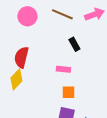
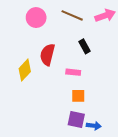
red semicircle: (21, 57) -> (47, 55), moved
yellow diamond: (16, 79) -> (25, 70), moved

